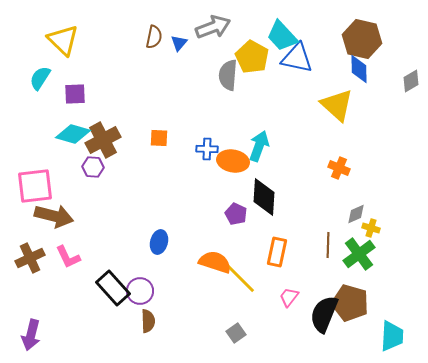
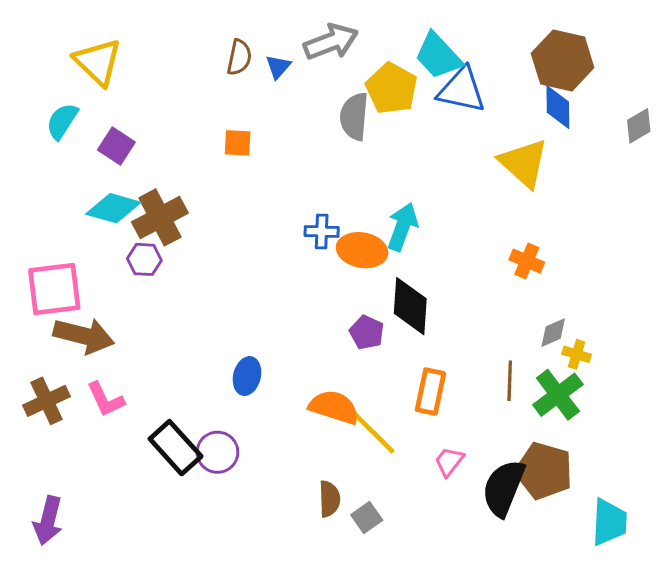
purple square: (75, 94) -> (116, 146), turned 35
orange square: (159, 138) -> (238, 143), moved
brown semicircle: (148, 321) -> (329, 499), moved

